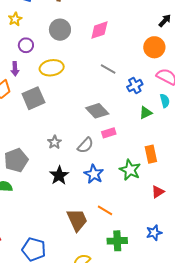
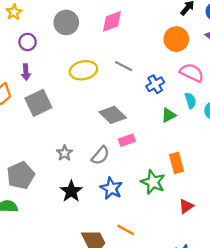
yellow ellipse: (52, 68) -> (83, 70), moved
purple arrow: (15, 69) -> (26, 72), moved

